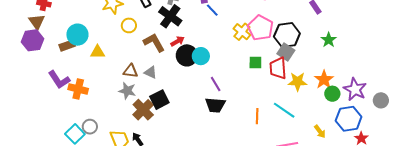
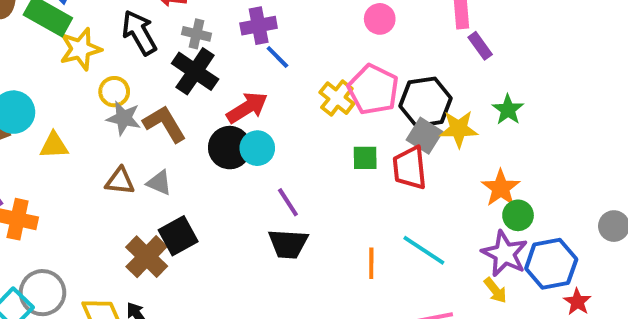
red arrow: (177, 41) -> (247, 108), moved, size x1.5
yellow star: (298, 82) -> (459, 129), moved
purple star: (355, 89) -> (505, 254), moved
gray star: (127, 91) -> (124, 118), moved
gray circle: (90, 127) -> (43, 293), size x1.5

